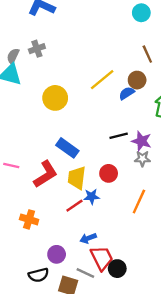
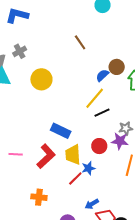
brown line: (147, 54) -> (80, 42), moved
yellow line: (102, 80) -> (95, 98), moved
brown circle: (137, 80) -> (117, 67), moved
yellow circle: (55, 98) -> (41, 79), moved
purple star: (141, 141) -> (120, 141), moved

